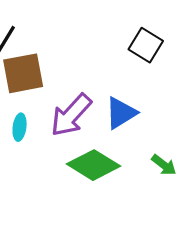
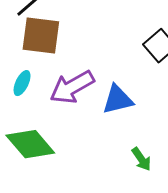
green diamond: (93, 165) -> (30, 144), moved

